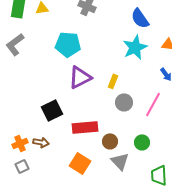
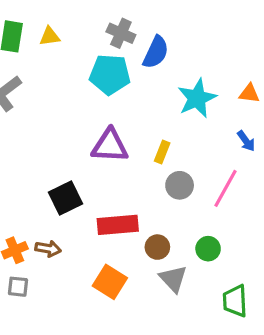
blue semicircle: (140, 18) -> (156, 52), moved, turned -120
cyan pentagon: (68, 44) -> (110, 74), moved
purple triangle: (80, 77) -> (110, 146), turned 30
gray square: (22, 166) -> (18, 287), turned 32

